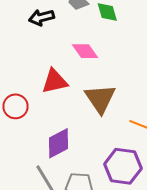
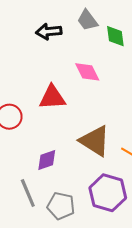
brown triangle: (100, 99) -> (95, 141), moved, turned -32
purple diamond: (59, 143) -> (47, 160), size x0.7

